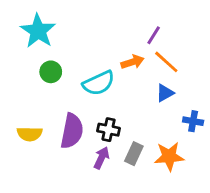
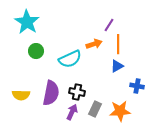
orange line: (166, 62) -> (118, 44), turned 48

